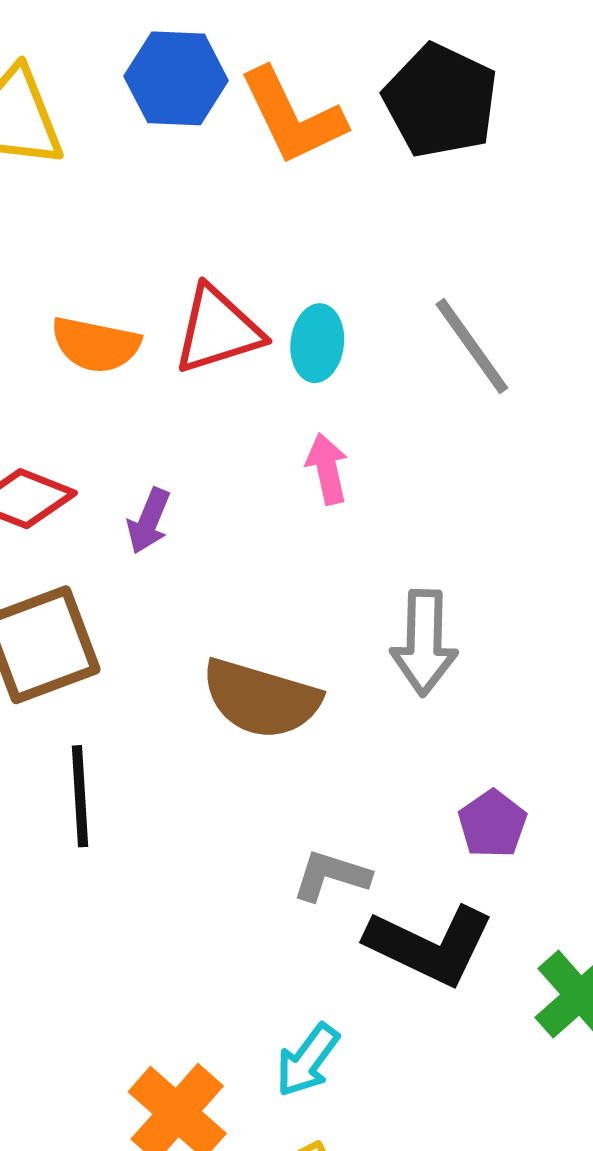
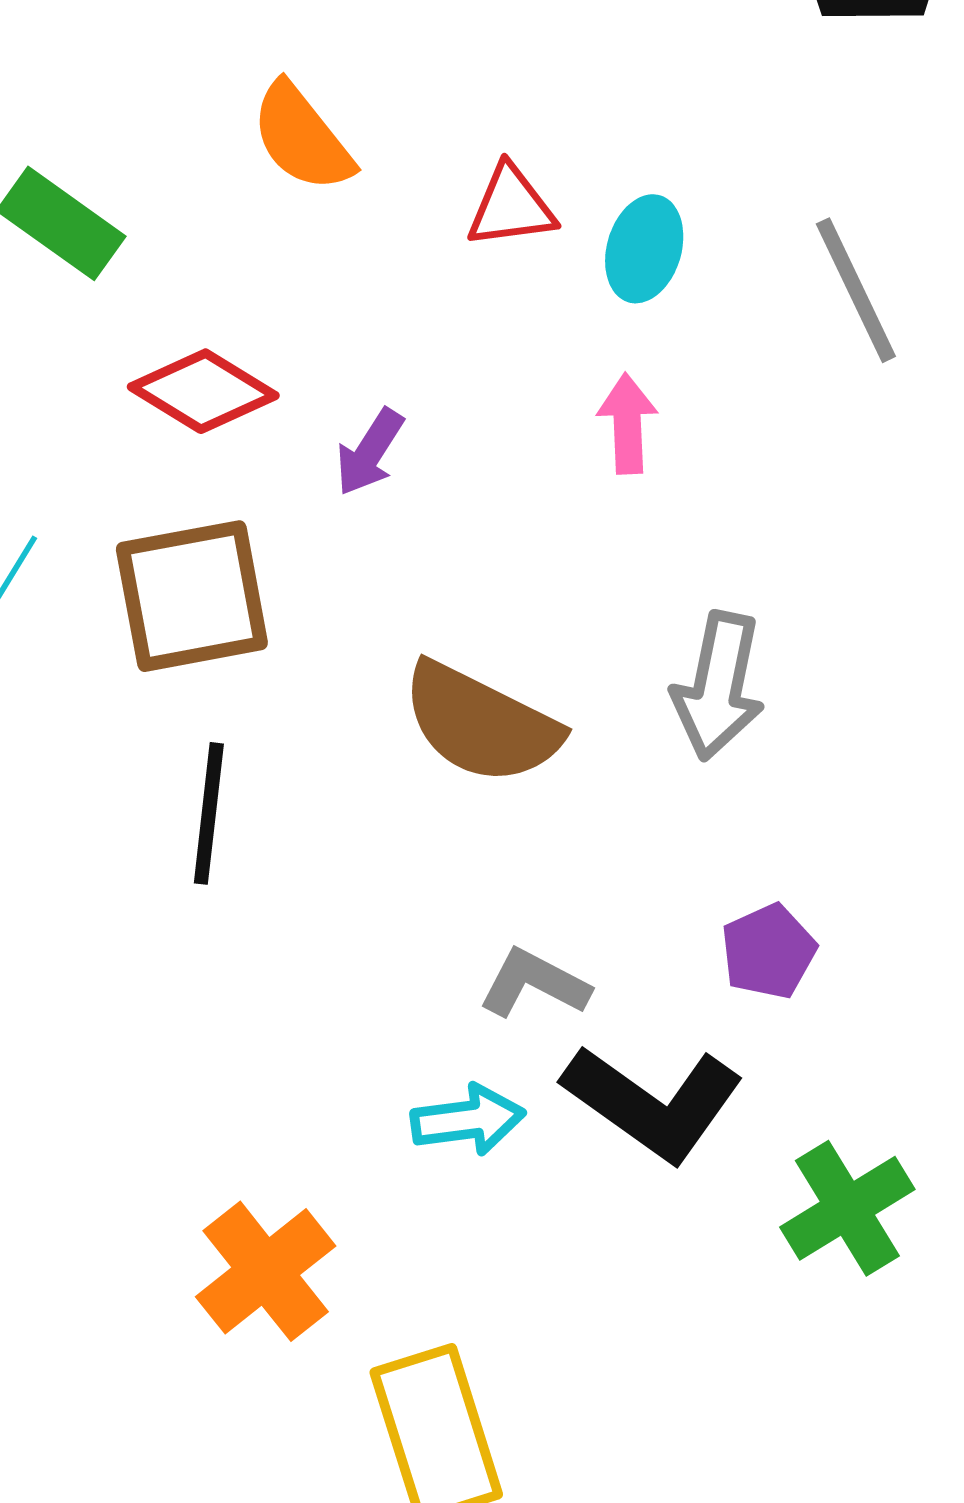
red triangle: (218, 330) -> (511, 207), size x0.7
orange semicircle: (96, 345) -> (302, 137), moved, turned 30
cyan arrow: (307, 1060) -> (468, 1120), moved, turned -144

